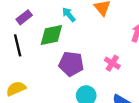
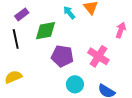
cyan arrow: (69, 15) -> (69, 13), moved
pink cross: (112, 63) -> (98, 56), size x1.5

